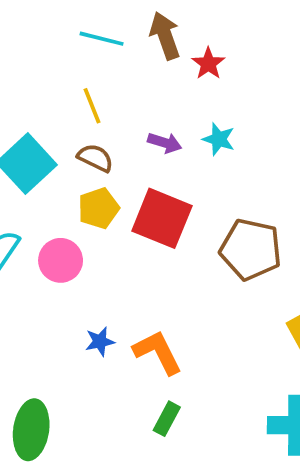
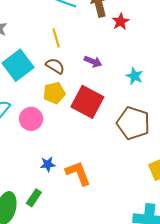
cyan star: (219, 139) -> (135, 76), moved
green rectangle: (167, 419) -> (34, 198), moved

